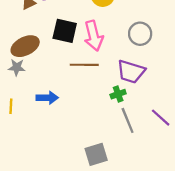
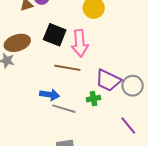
gray circle: (140, 34) -> (133, 86), moved
blue arrow: (47, 98) -> (50, 95), moved
gray line: (128, 120) -> (64, 109), moved, turned -60

